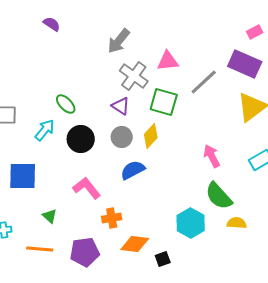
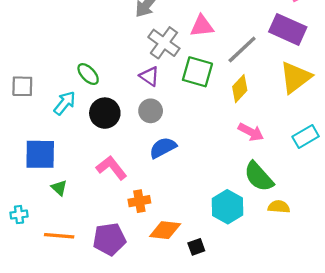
yellow diamond: (151, 136) -> (240, 89), moved
pink arrow: (212, 156) -> (251, 132), turned 145
green triangle: (50, 216) -> (59, 188), moved

